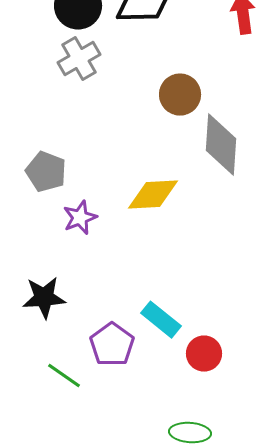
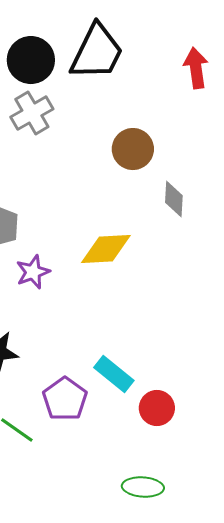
gray diamond: (221, 145) -> (174, 199), size x0.6

